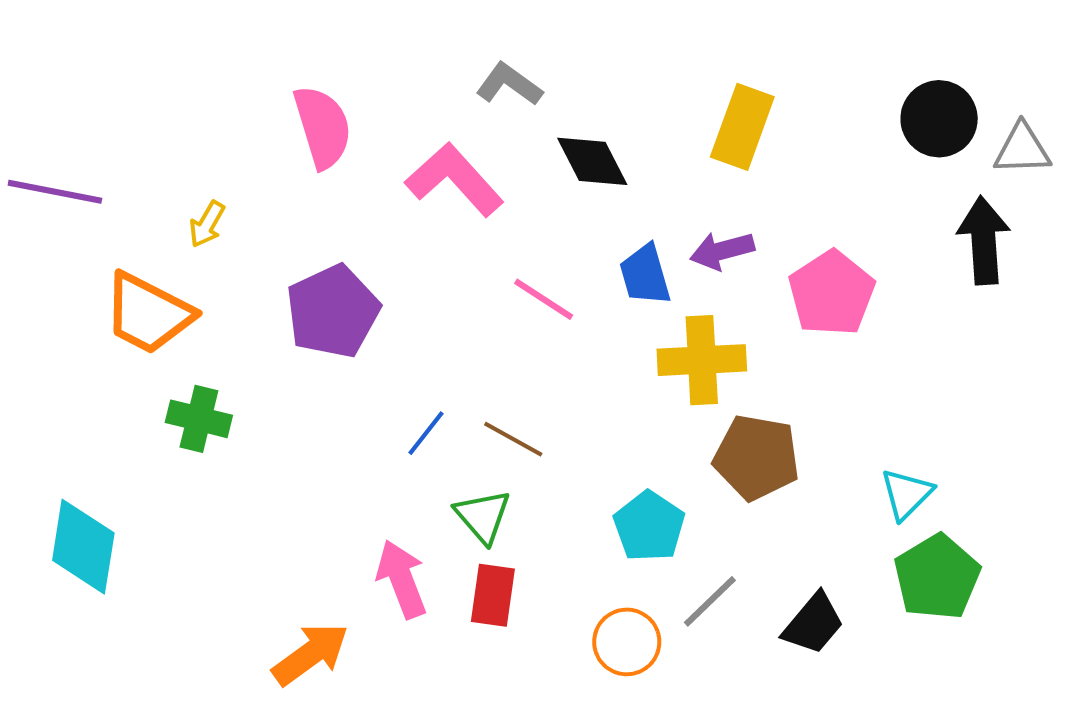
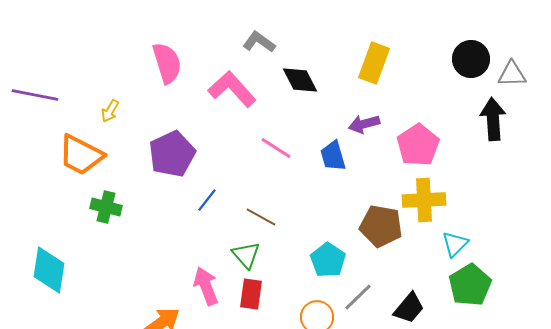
blue trapezoid: (645, 275) -> (333, 156), moved
yellow cross: (702, 360) -> (424, 200), moved
blue line: (426, 433) -> (207, 200), moved

